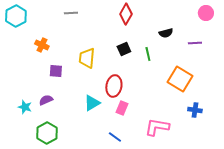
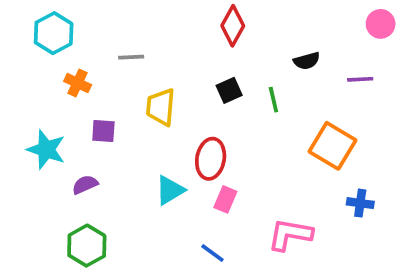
gray line: (71, 13) -> (131, 57), moved
cyan hexagon: (16, 16) -> (54, 33), moved
cyan star: (25, 107) -> (46, 150), moved, size x1.5

